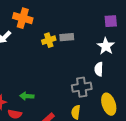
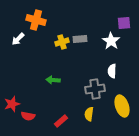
white star: (106, 46) -> (111, 41), moved
green arrow: (27, 96) -> (53, 80), moved

